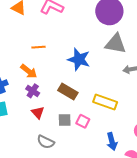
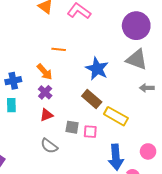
brown rectangle: (68, 92) -> (92, 99), moved
red triangle: (38, 113) -> (46, 115), turned 40
pink square: (83, 121) -> (90, 132), turned -32
blue arrow: (112, 142) -> (116, 157), size x1.4

